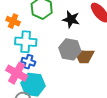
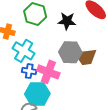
cyan cross: (26, 42) -> (24, 51), turned 35
pink cross: (17, 73) -> (48, 72), moved

